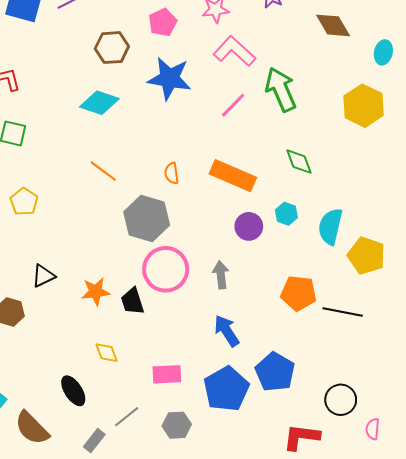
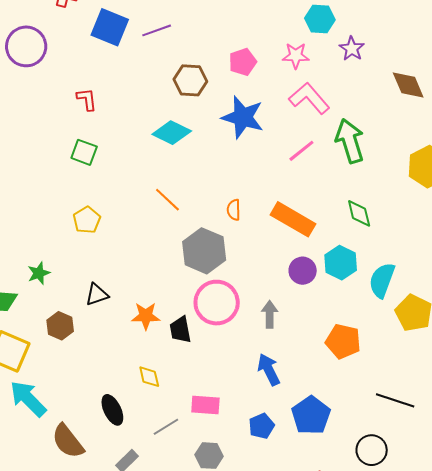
cyan hexagon: (286, 214) -> (341, 263), size x1.5
black line: (343, 312) -> (395, 400), moved
blue pentagon: (226, 389) -> (262, 426), size x0.6
gray line: (127, 417) -> (166, 427), moved

